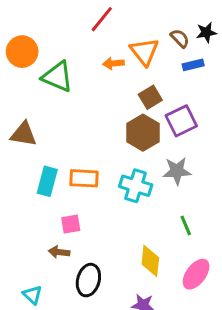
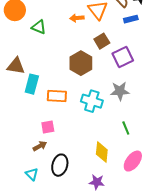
green triangle: (57, 77) -> (39, 27), size x0.7
brown hexagon: (143, 133) -> (81, 63), moved
cyan rectangle: (47, 181) -> (32, 84), moved
brown arrow: (59, 252) -> (40, 146), turned 144
cyan triangle: (32, 295) -> (32, 174), moved

